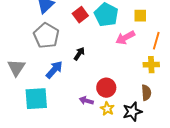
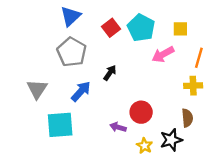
yellow star: (107, 109) -> (145, 146), moved

